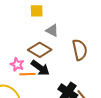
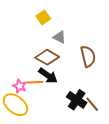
yellow square: (37, 11) -> (43, 17), turned -32
pink star: (17, 64) -> (20, 86), moved

